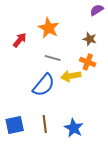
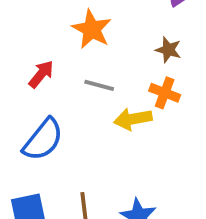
red arrow: (20, 40) -> (41, 74), moved
blue semicircle: (44, 85) -> (43, 140), moved

